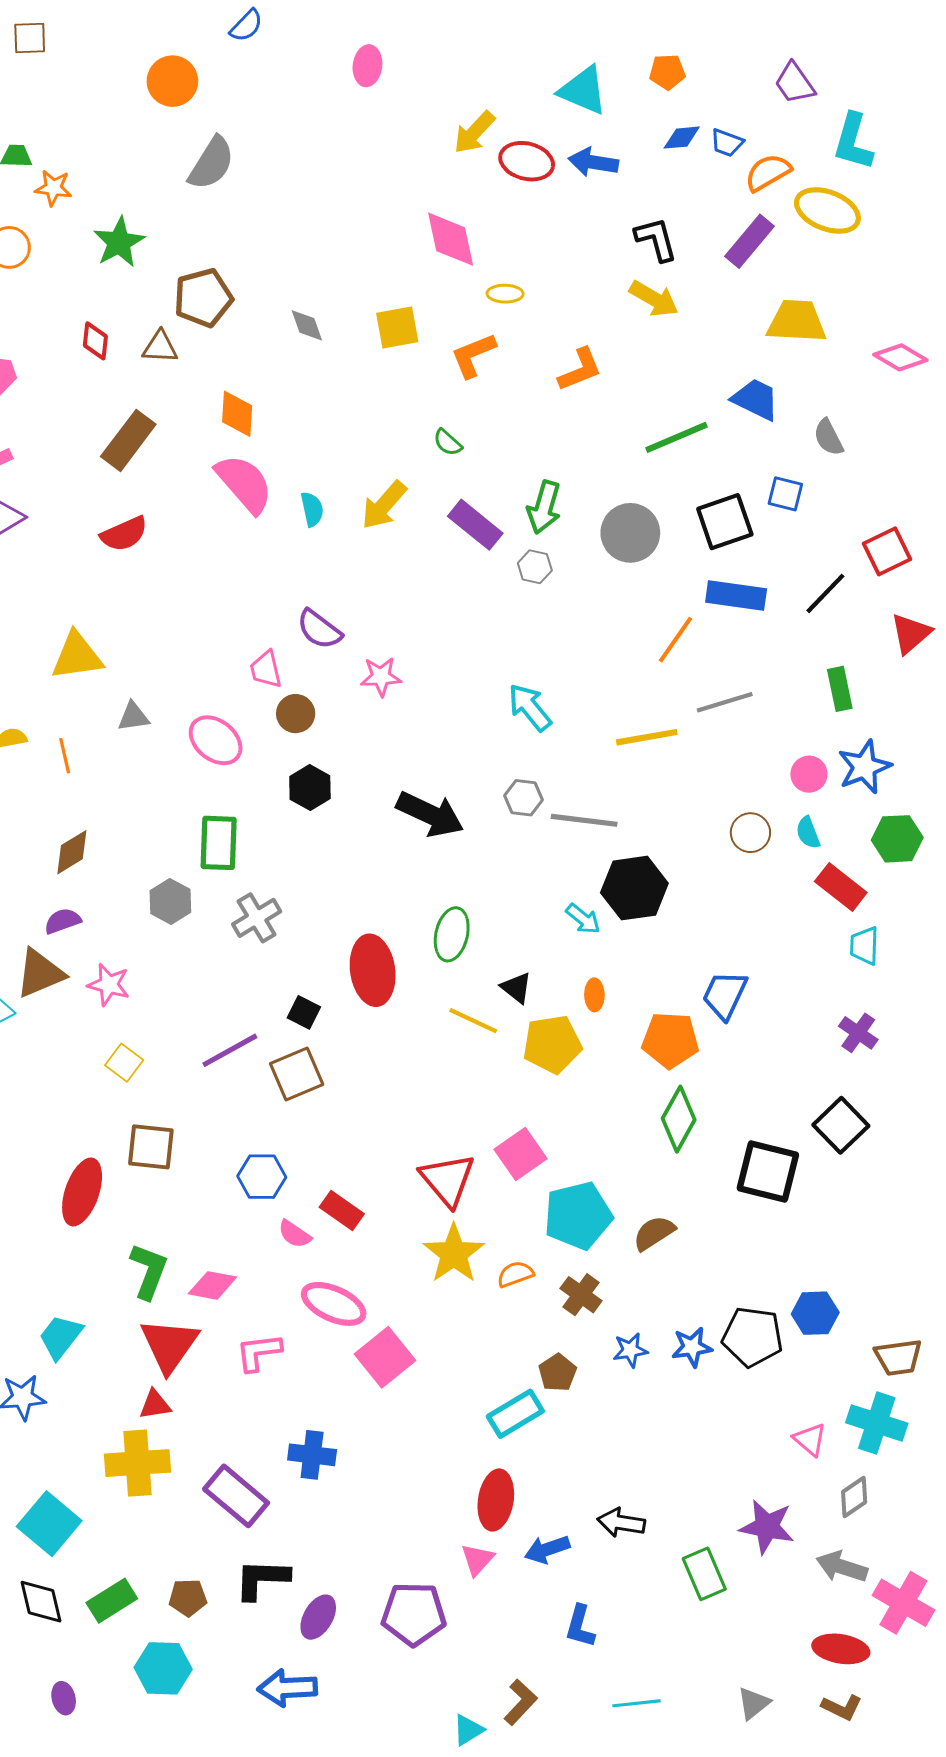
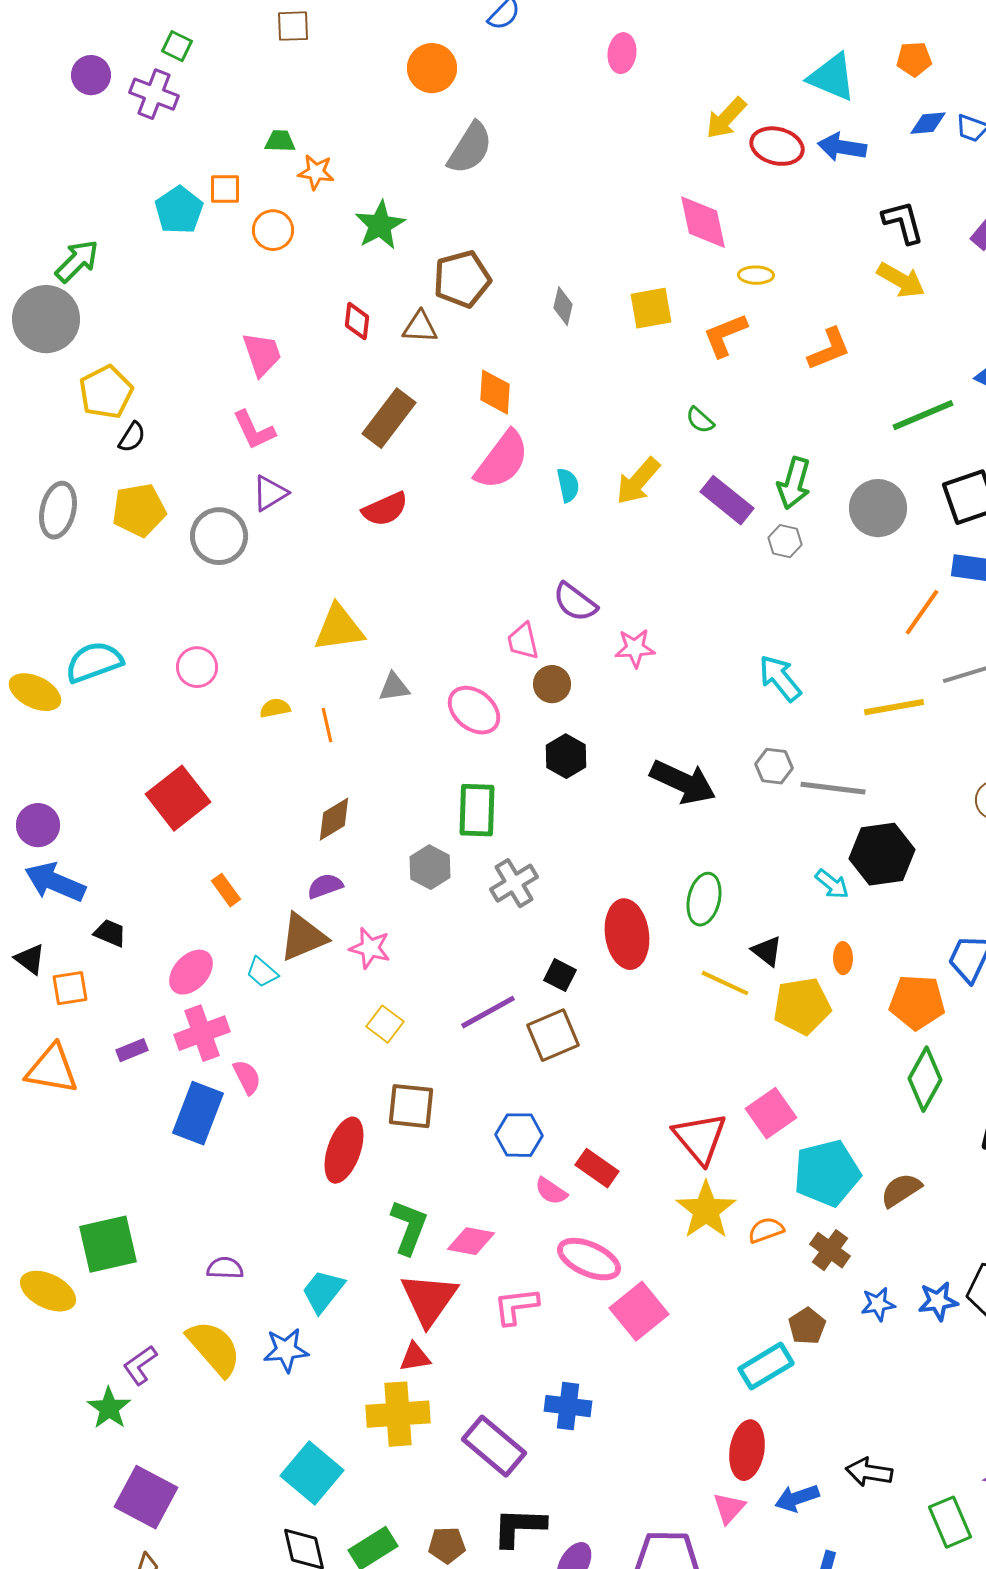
gray diamond: (307, 325) -> (563, 306), turned 33
pink semicircle: (244, 484) -> (502, 460), turned 78

